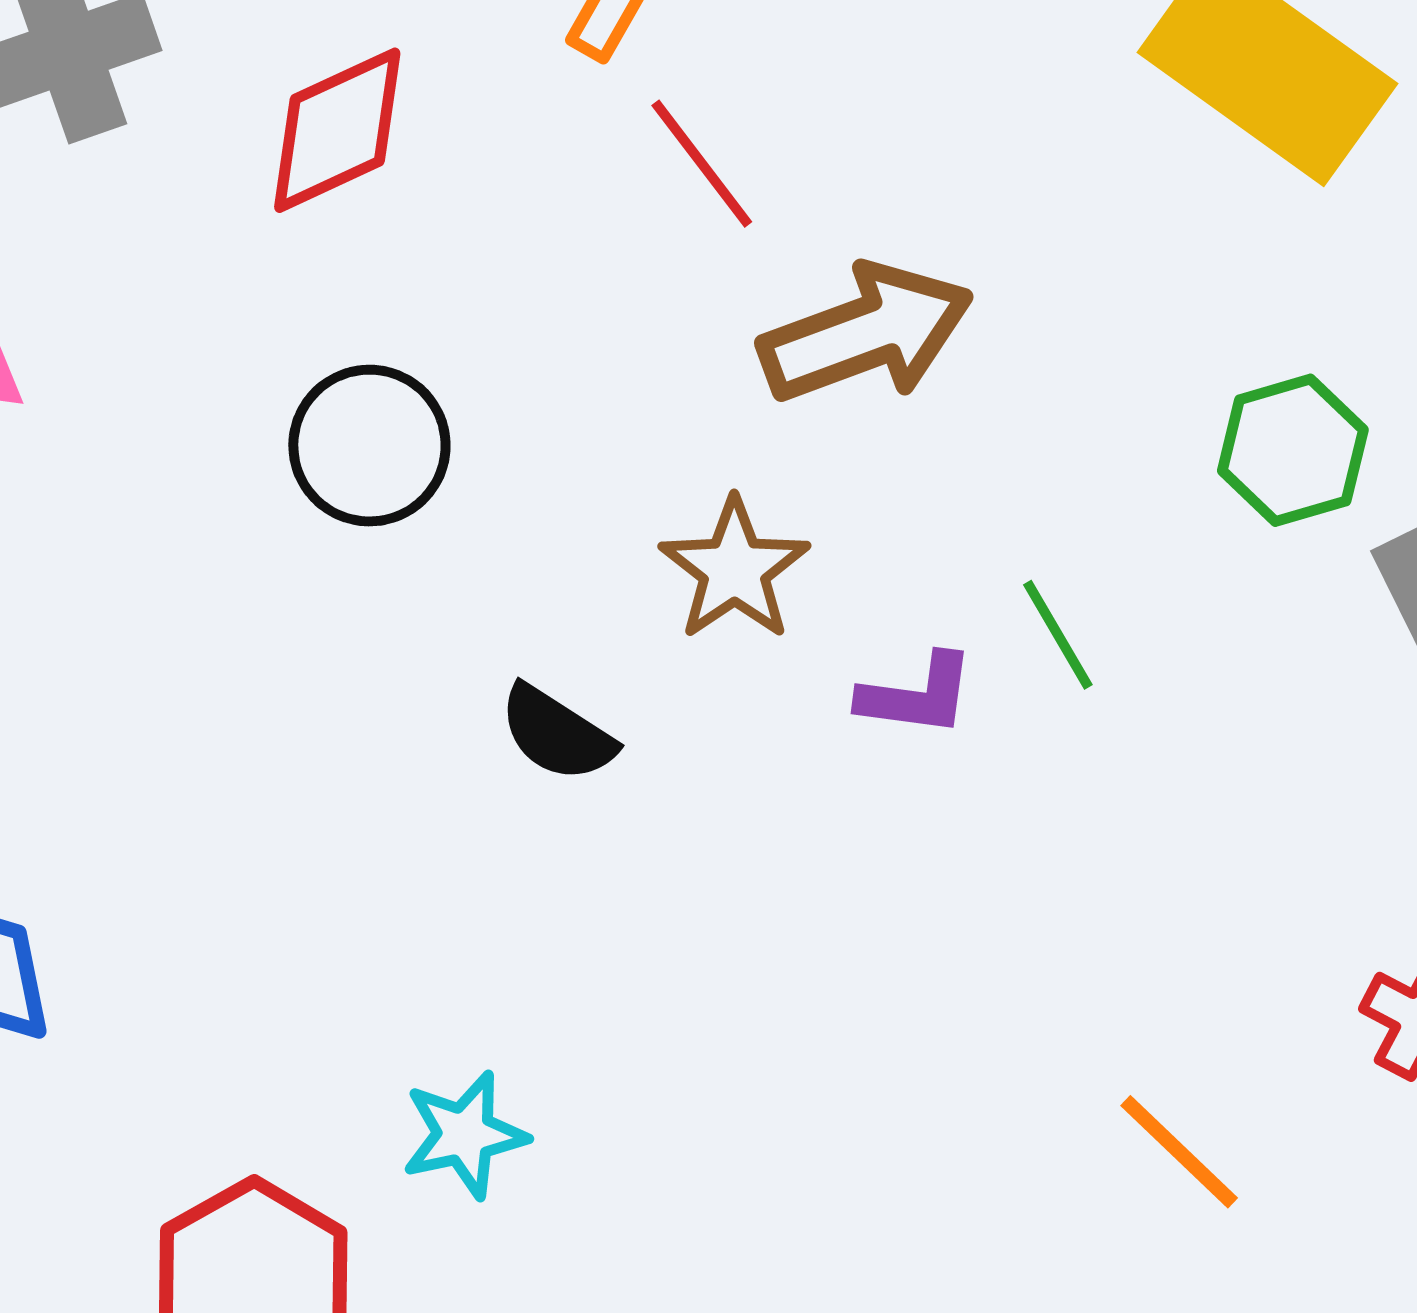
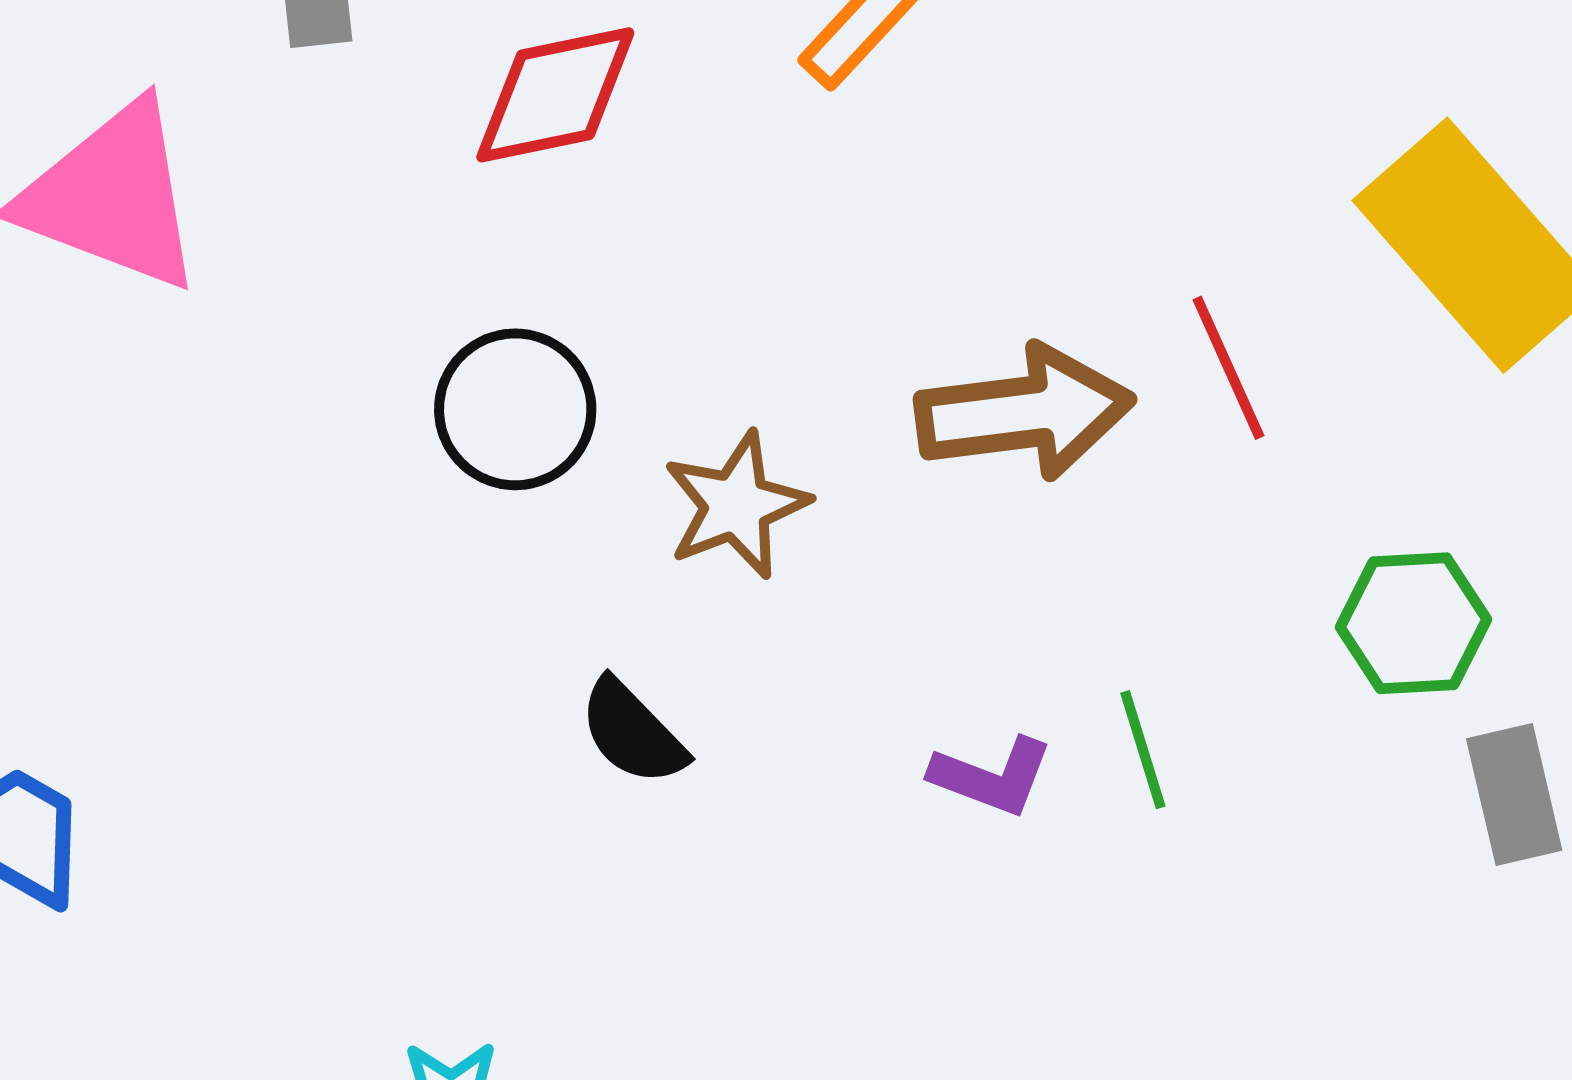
red line: (702, 164) -> (1228, 368), moved
brown star: (734, 569) -> (736, 505), moved

